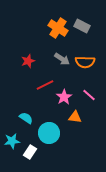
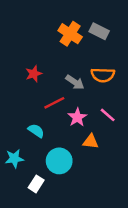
gray arrow: (62, 59) -> (75, 82), moved
cyan semicircle: (26, 118) -> (36, 131), moved
cyan star: (12, 141) -> (14, 159), moved

